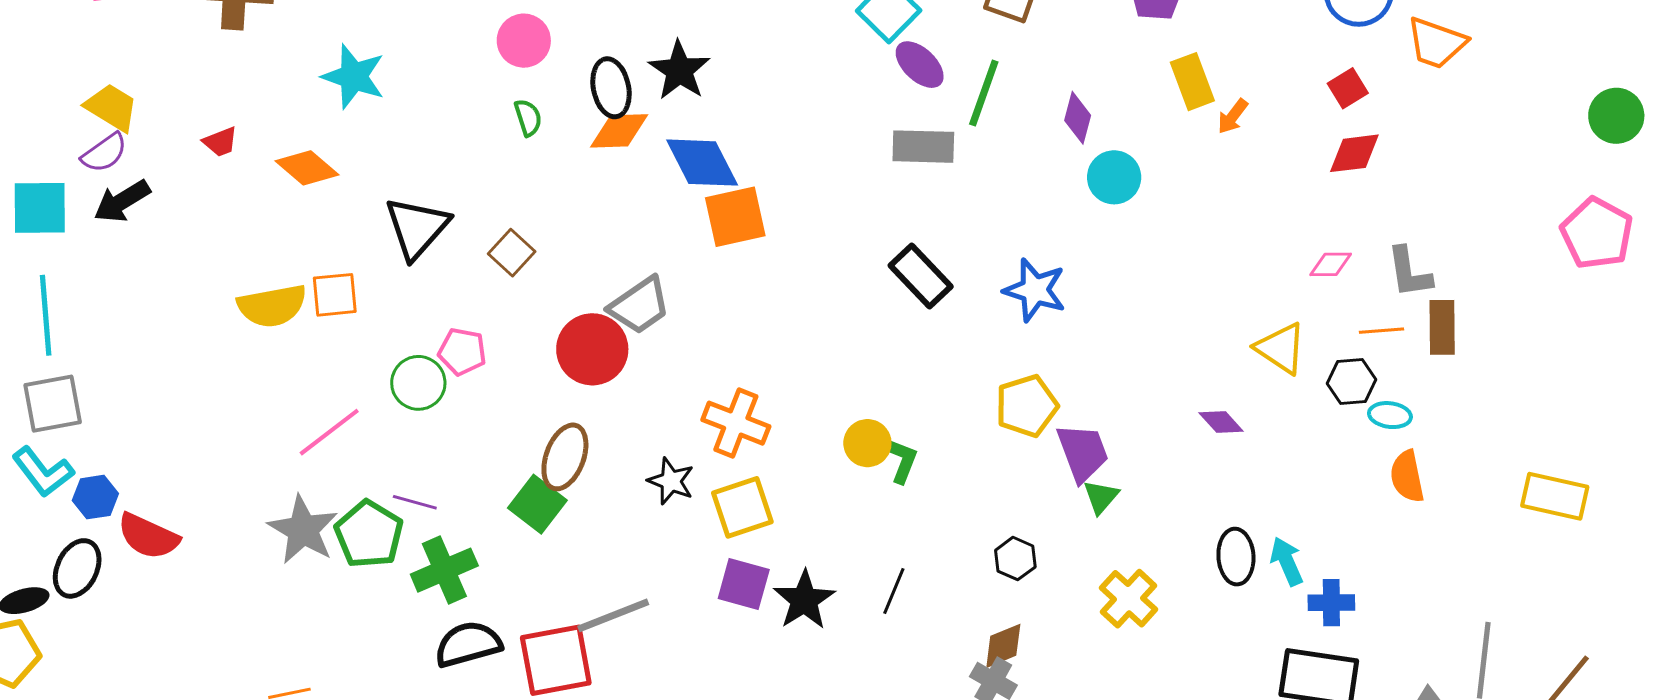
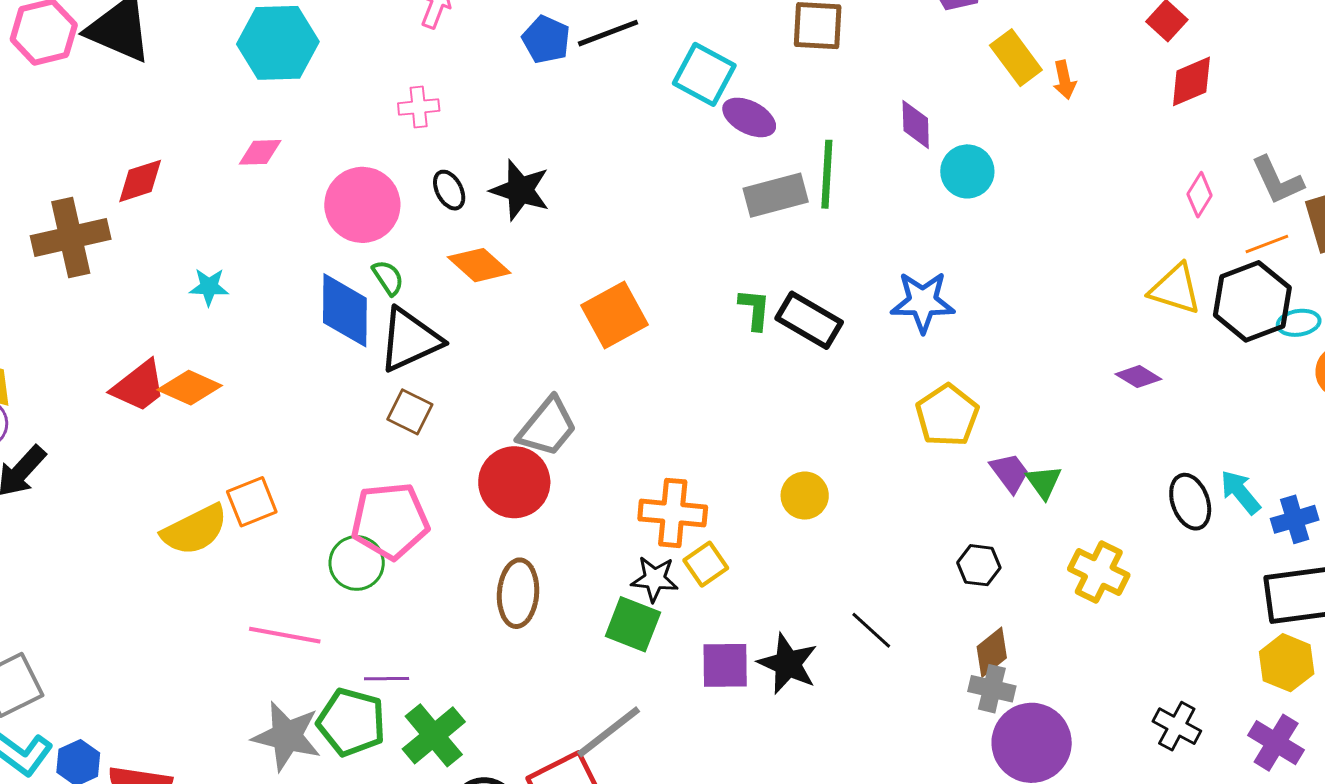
pink circle: (524, 41) -> (362, 205), size x1.4
cyan star: (354, 77) -> (209, 287), size x0.6
black ellipse: (611, 88) -> (449, 190), moved, size x0.7
green line: (984, 93) -> (827, 174), moved
orange arrow: (1233, 116) -> (1064, 80), turned -33
orange diamond: (619, 131) -> (479, 265), turned 60
red trapezoid: (220, 142) -> (139, 386), moved, size x1.6
blue diamond: (702, 163) -> (345, 310), moved, turned 44
black triangle: (417, 228) -> (410, 340), moved, turned 40
pink diamond: (1331, 264) -> (1200, 195), turned -42
pink pentagon: (462, 352) -> (390, 521), size x1.6
black hexagon: (1352, 382) -> (1252, 301), size x1.6
pink line: (329, 432) -> (285, 635), turned 64
purple trapezoid: (1083, 453) -> (1010, 473), moved, size x0.7
green L-shape: (903, 461) -> (755, 309), moved
black star: (671, 481) -> (655, 579), moved
green square: (537, 504) -> (633, 624), moved
yellow square: (742, 507) -> (706, 564), moved, size x0.7
black line: (894, 591) -> (871, 630), turned -54

